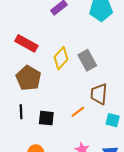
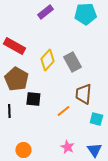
black square: (46, 118) -> (33, 99), moved

